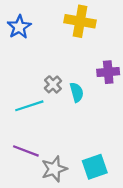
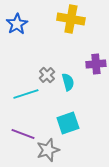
cyan square: (95, 167) -> (68, 123), moved

